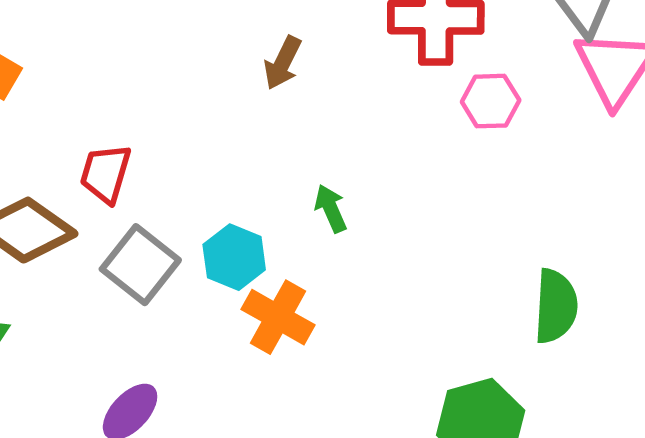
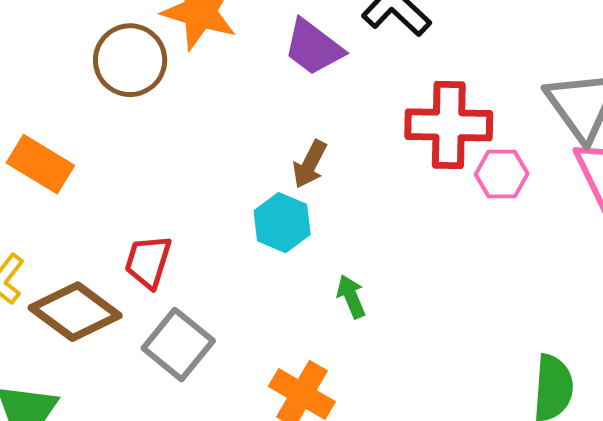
pink hexagon: (491, 101) -> (502, 174), moved
cyan hexagon: (234, 257) -> (282, 223), moved

